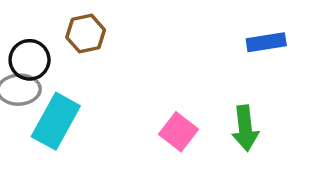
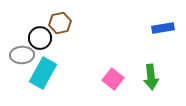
black circle: (30, 60) -> (40, 38), moved

